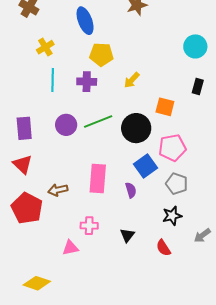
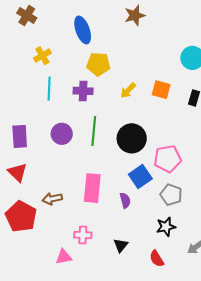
orange square: (165, 107) -> (161, 90), moved
green line: (98, 122) -> (94, 131), turned -64

